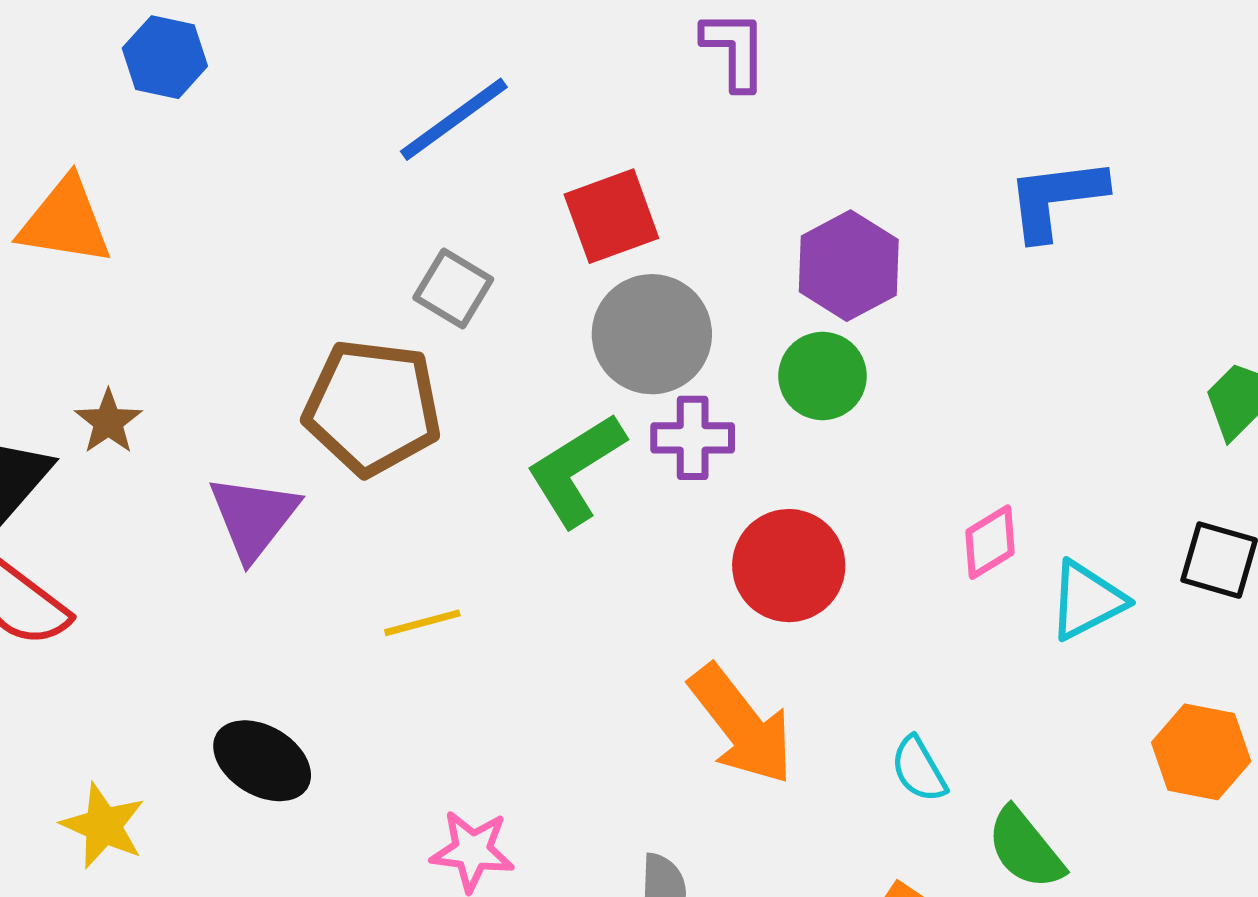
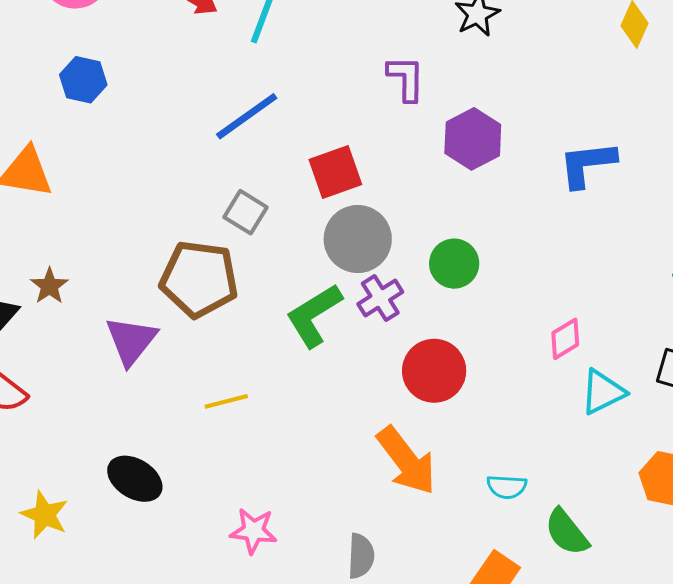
purple hexagon: (849, 266) -> (473, 139), moved
purple cross: (693, 438) -> (380, 298), turned -33
pink diamond: (990, 542) -> (565, 339), moved
cyan semicircle: (919, 769) -> (507, 487), turned -57

